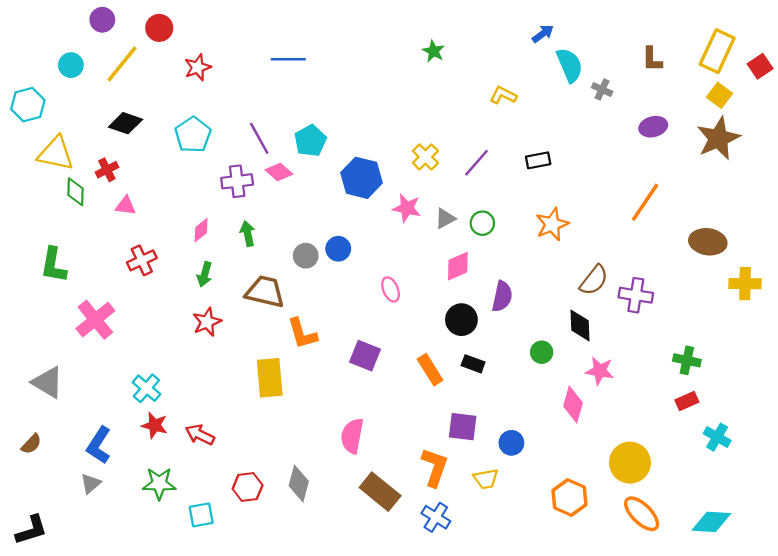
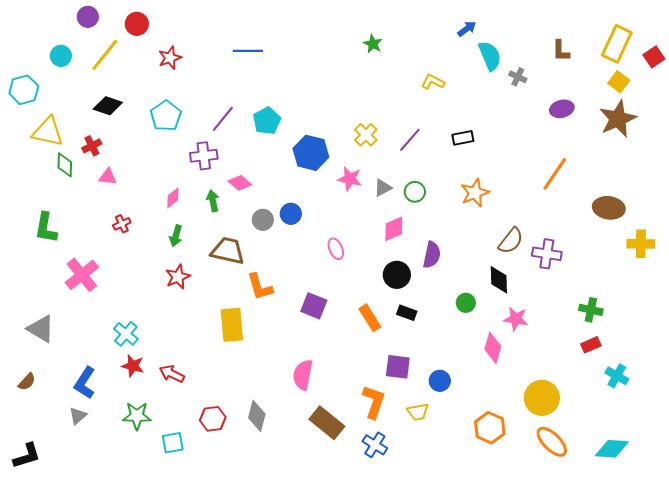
purple line: (259, 138) -> (223, 119), turned 68
pink diamond: (279, 172) -> (240, 183), moved
red cross: (142, 260) -> (122, 224), size x0.7

